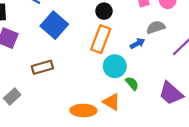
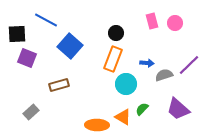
gray semicircle: (156, 27) -> (164, 75), moved
blue arrow: (137, 44) -> (147, 63), turned 32
green semicircle: (132, 83) -> (142, 109), moved, turned -96

